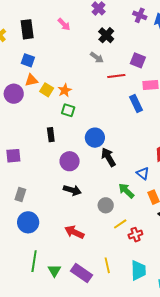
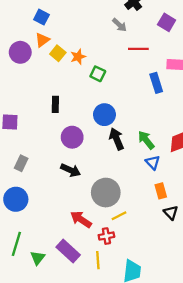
purple square: (138, 60) -> (167, 22), moved
orange triangle: (31, 80) -> (42, 40), turned -32
green square: (68, 110) -> (98, 74), moved
green arrow: (126, 191) -> (146, 140), moved
gray rectangle: (20, 195) -> (21, 163), moved
gray circle: (106, 205) -> (106, 193), size x1.6
red arrow: (74, 232) -> (81, 219), moved
red cross: (135, 235) -> (106, 236), moved
purple rectangle: (81, 273) -> (68, 251), moved

